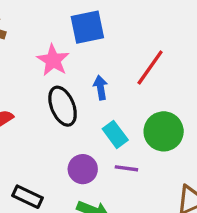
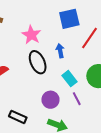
blue square: (87, 27) -> (69, 19), moved
purple line: (126, 168) -> (77, 99), turned 56

